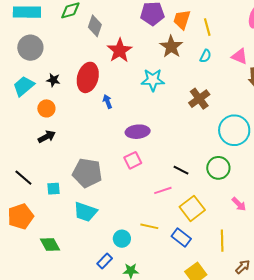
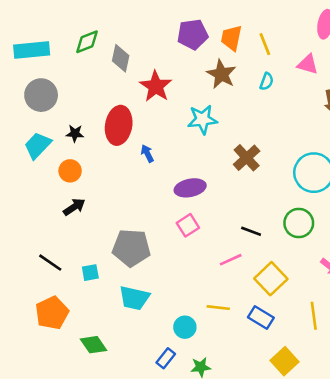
pink triangle: (240, 56) -> (308, 64), moved
brown cross: (199, 99) -> (247, 158), moved

